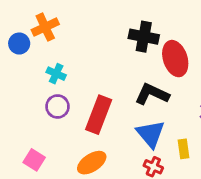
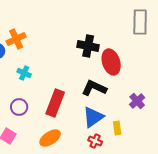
purple circle: (57, 106) -> (19, 107), moved
blue triangle: (151, 134) -> (93, 117), turned 35

